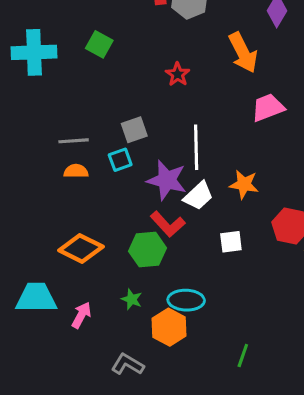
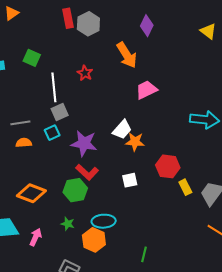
white line: (196, 147) -> (54, 87), moved
white trapezoid: (198, 196) -> (122, 130), moved

